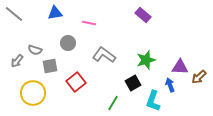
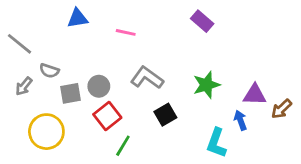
gray line: (14, 14) -> (20, 44), moved
gray circle: (68, 43) -> (99, 86), moved
black square: (133, 83) -> (165, 115), moved
green line: (113, 103) -> (123, 146), moved

